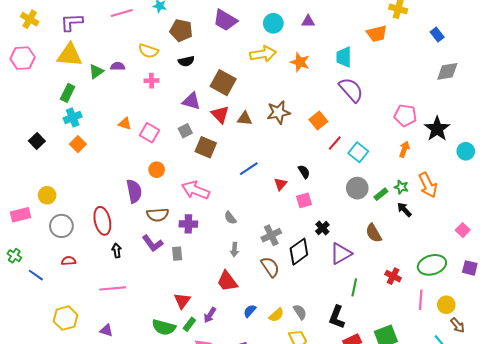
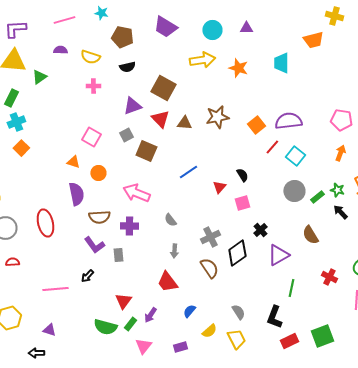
purple semicircle: (118, 66) -> (60, 50), moved
purple semicircle: (351, 90) -> (288, 121), moved, turned -56
purple triangle: (191, 101) -> (132, 106), turned -36
orange triangle: (125, 124) -> (73, 162), moved
black arrow: (117, 251) -> (87, 276), moved, turned -128
yellow semicircle: (276, 315) -> (209, 331), moved

